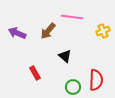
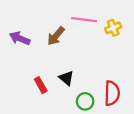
yellow cross: (103, 31) -> (113, 28), moved
black triangle: (65, 56) -> (66, 78), moved

